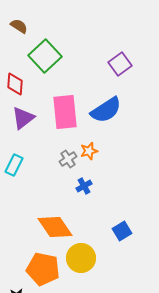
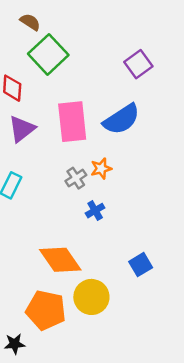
brown semicircle: (19, 26) -> (30, 22), moved

